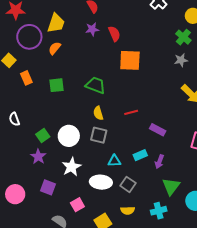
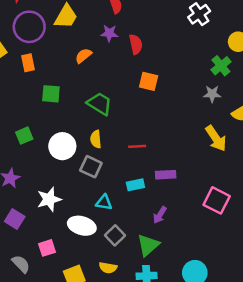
orange semicircle: (55, 48) -> (83, 56), moved
orange square: (130, 60) -> (149, 81), size x0.7
orange rectangle: (26, 78) -> (28, 63), moved
purple rectangle: (158, 130) -> (166, 175), turned -42
green square: (43, 136) -> (24, 136), moved
white circle: (69, 136) -> (62, 146), moved
cyan rectangle: (140, 155) -> (135, 185), moved
green triangle: (171, 186) -> (148, 245), moved

